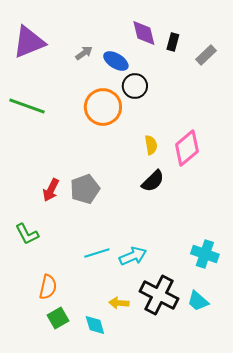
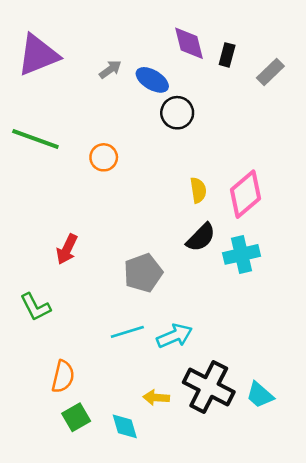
orange circle: (103, 107) -> (104, 157), moved, size x0.6
gray pentagon: (85, 189) -> (143, 273), moved
cyan cross: (205, 254) -> (242, 254), moved, turned -32

